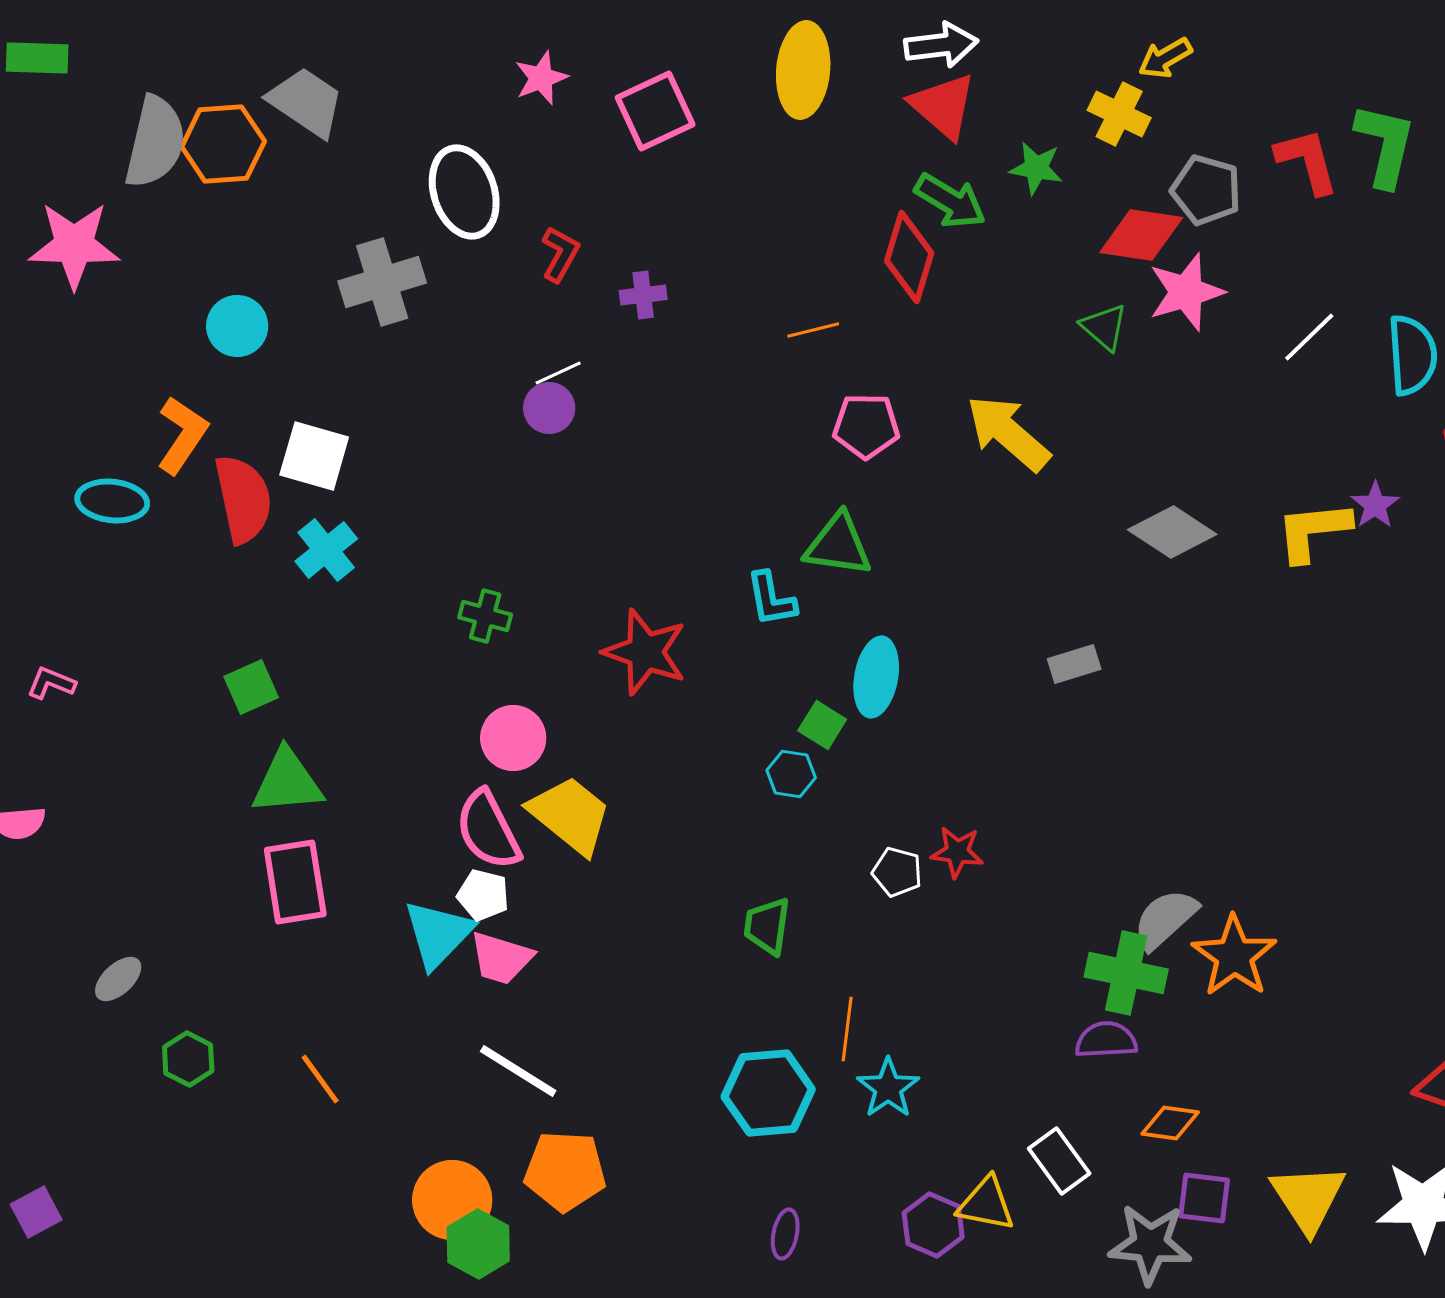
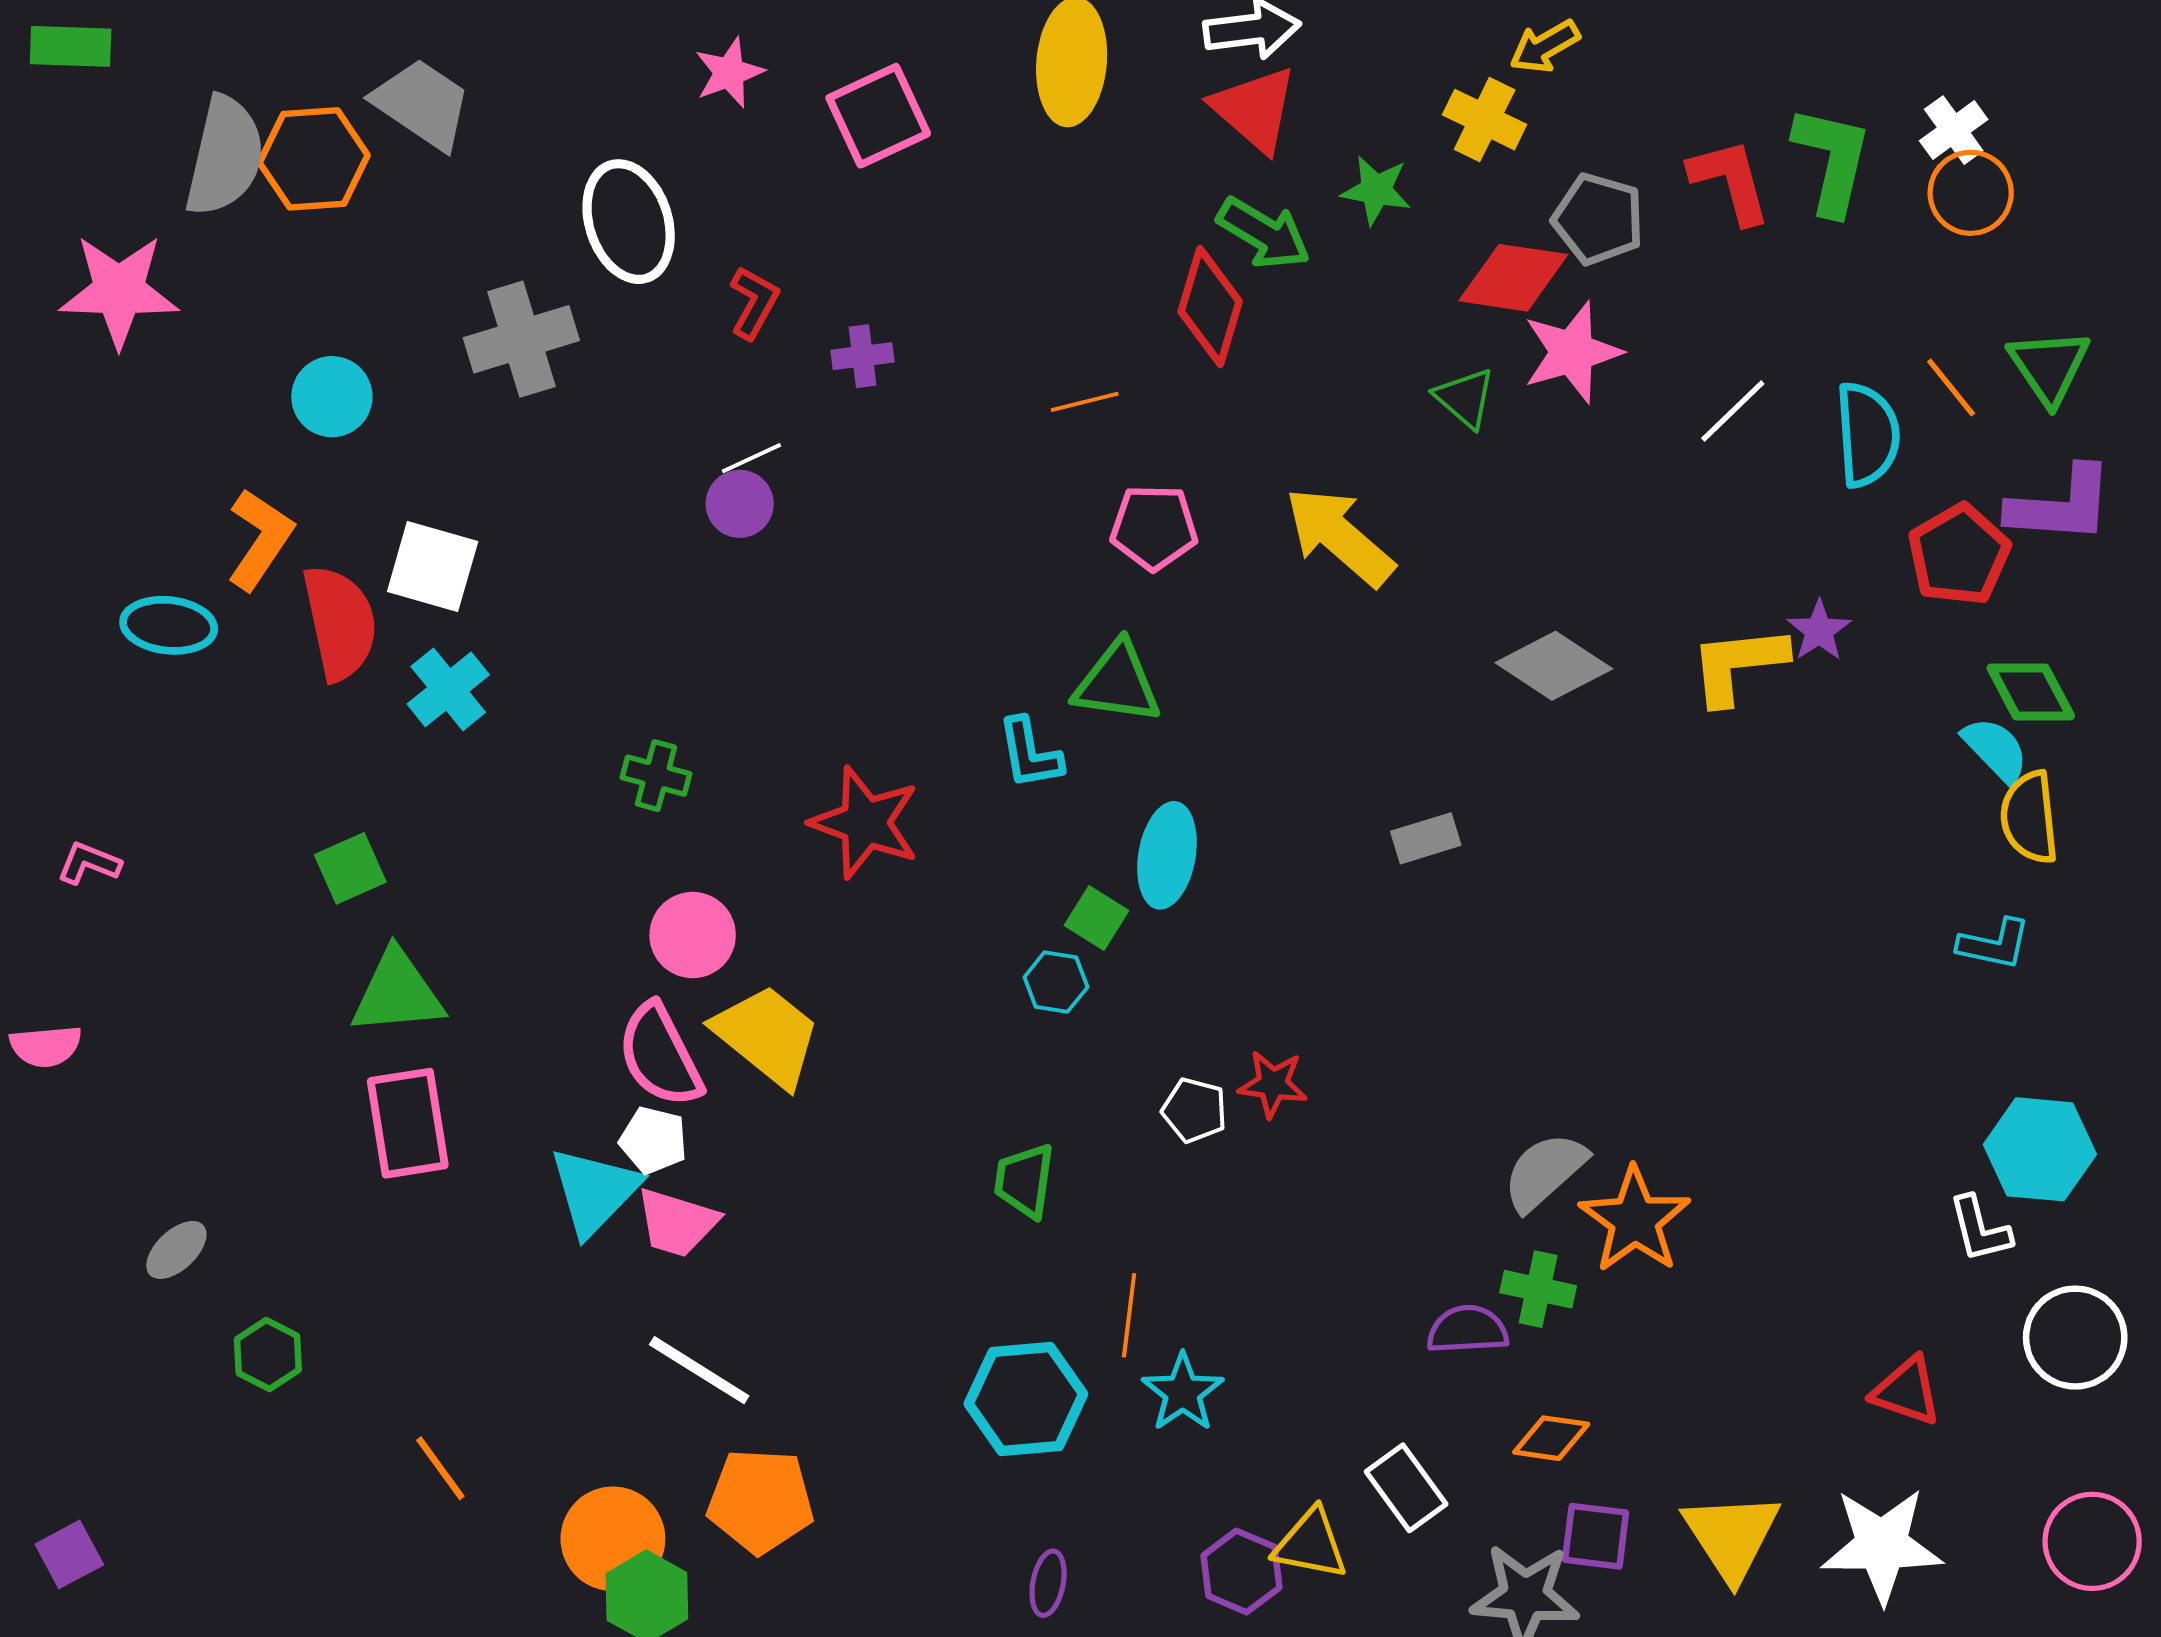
green cross: (1126, 973) -> (1538, 1289), moved, size x0.7
orange line: (320, 1079) -> (440, 1468), moved

